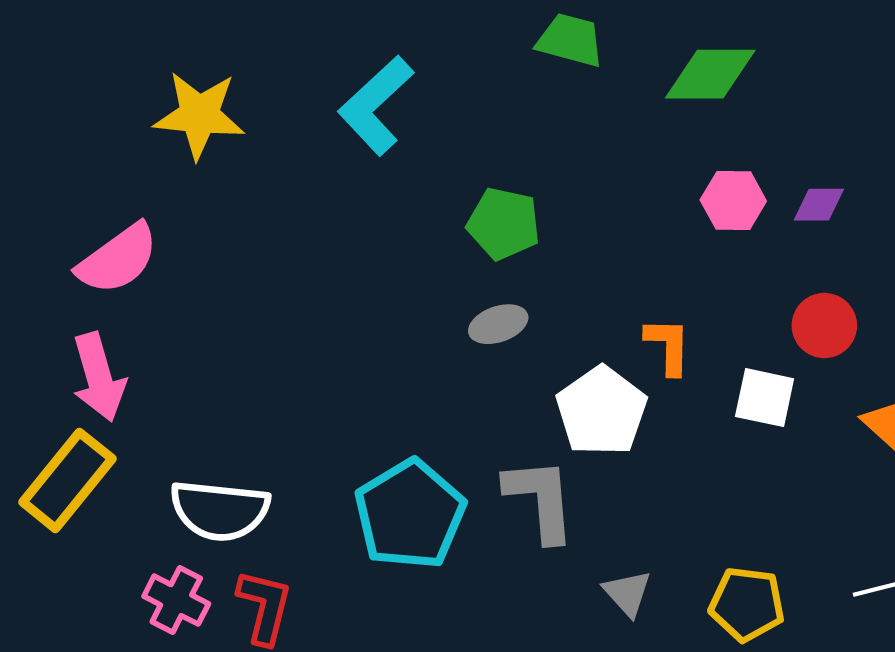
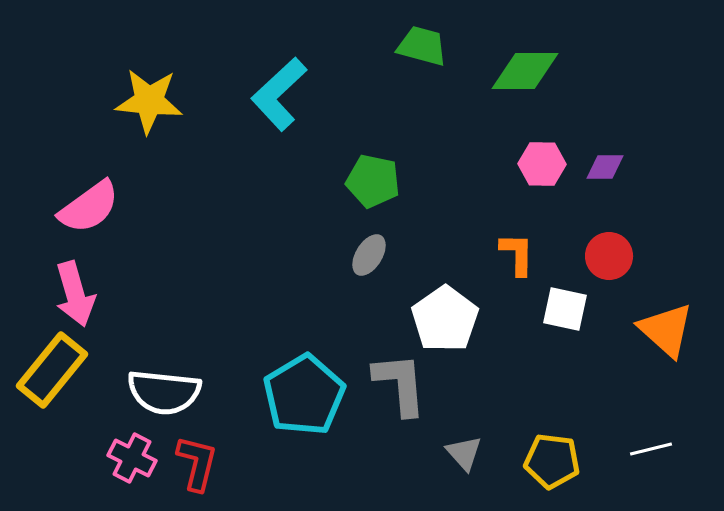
gray ellipse: (498, 324) -> (369, 255), turned -39
orange L-shape: (668, 346) -> (517, 254), moved

